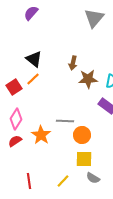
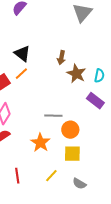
brown star: (88, 79) -> (76, 74), turned 30
orange star: (41, 135) -> (40, 143), moved
gray semicircle: (93, 178) -> (79, 184), moved

